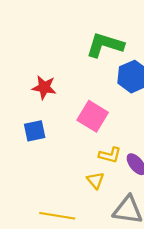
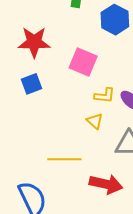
red star: (44, 87) -> (34, 42), size x1.4

